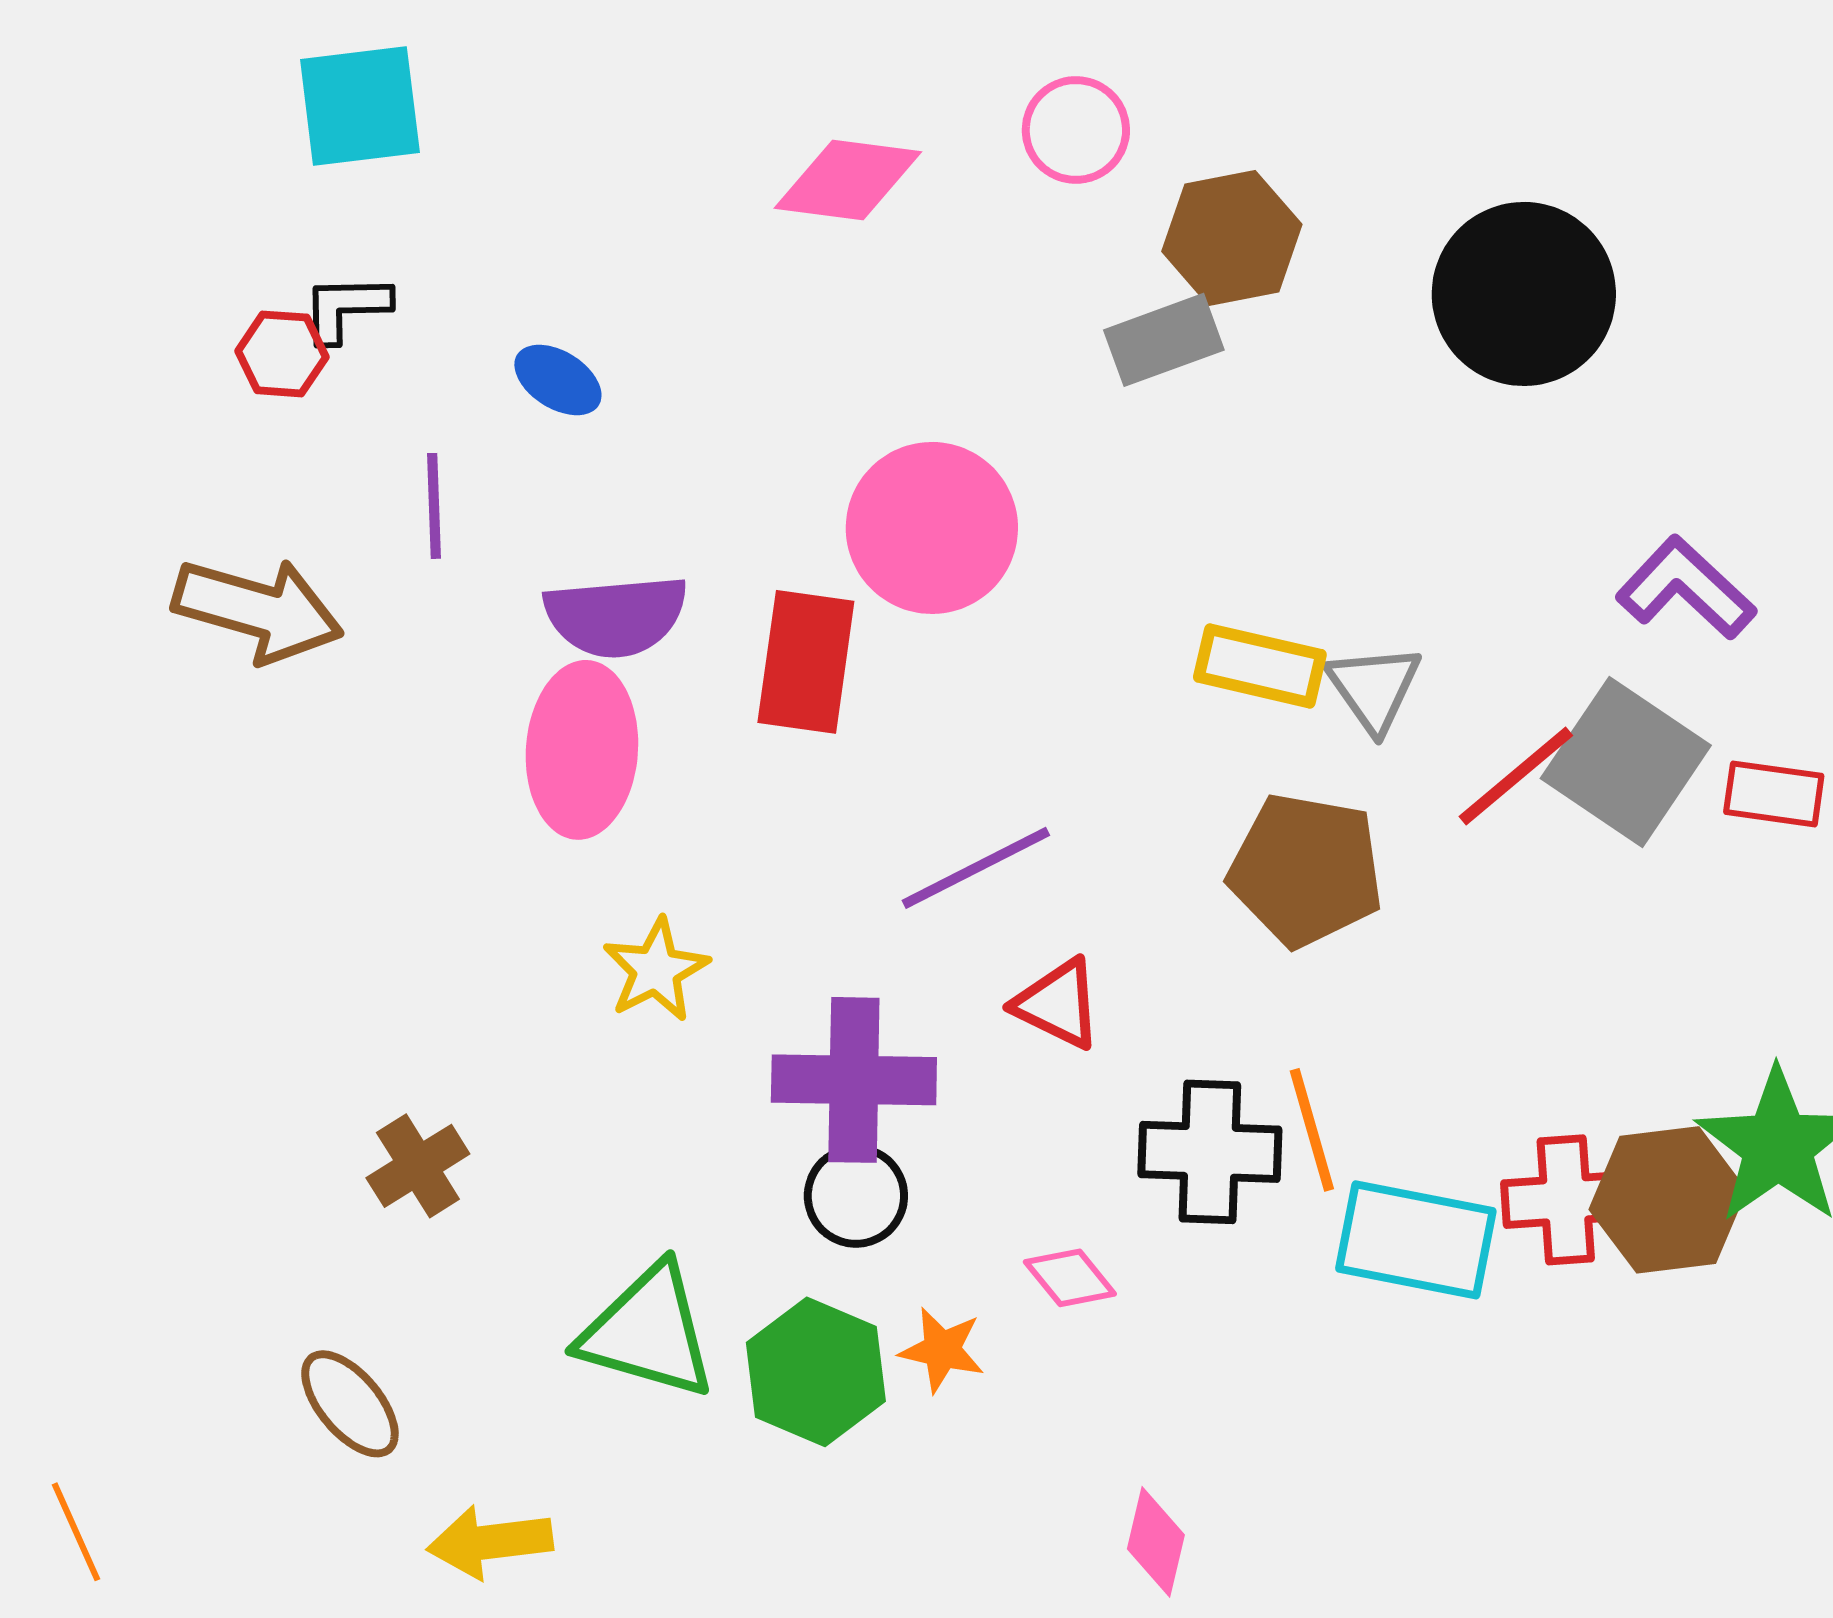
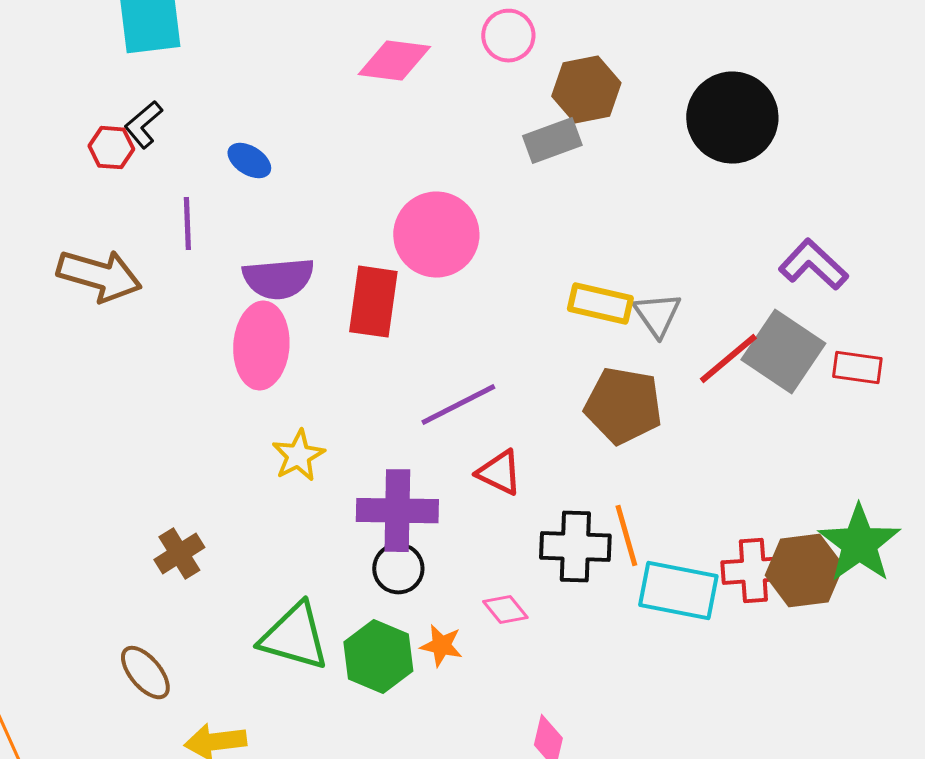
black L-shape: (346, 308) -> (143, 125), turned -39

